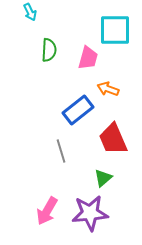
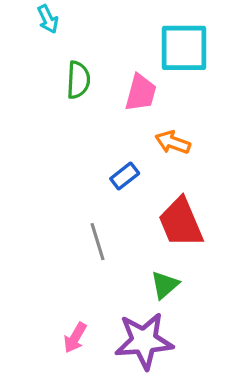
blue rectangle: (78, 110) -> (125, 176), size x0.6
pink arrow: (47, 211) -> (75, 338), size x0.7

